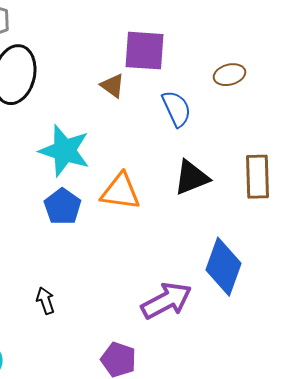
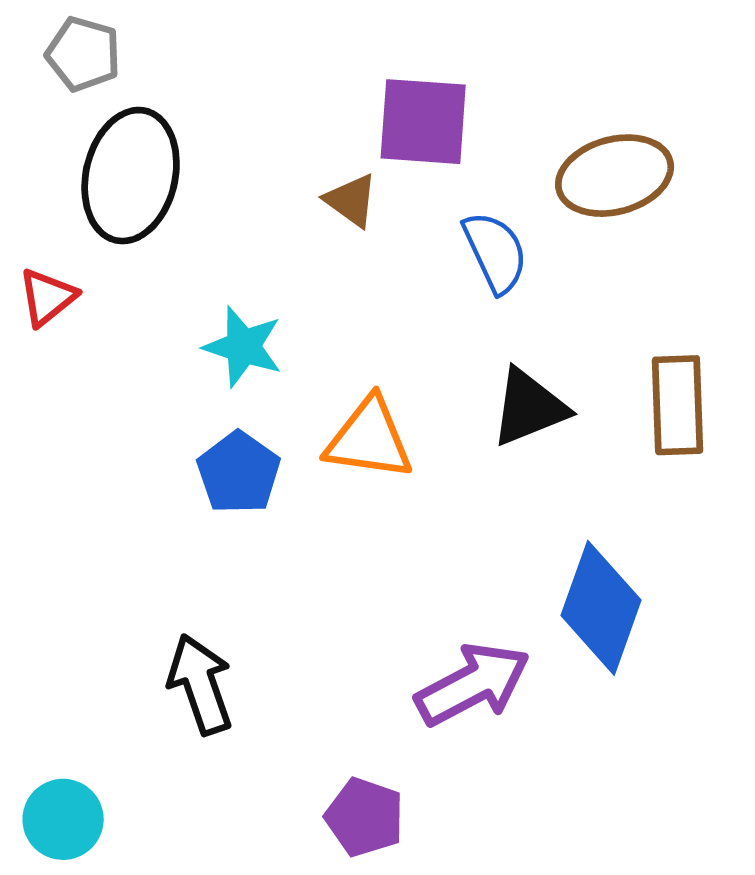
brown ellipse: (229, 75) -> (615, 176), size x1.6
cyan star: (64, 151) -> (243, 347), size x0.7
black arrow: (45, 301) -> (200, 684), size x1.6

